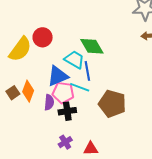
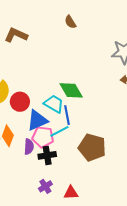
red circle: (43, 37) -> (20, 102), moved
cyan line: (80, 87) -> (59, 131), turned -48

